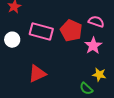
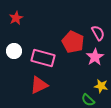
pink semicircle: (96, 22) -> (98, 33), turned 42
pink rectangle: (41, 32) -> (43, 58), moved

